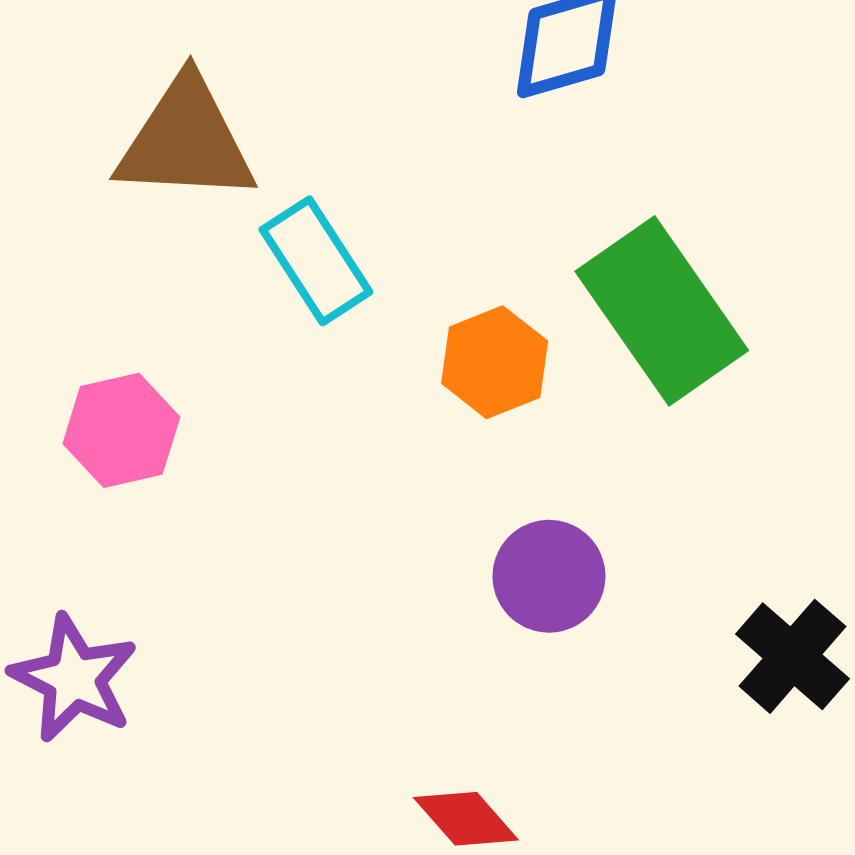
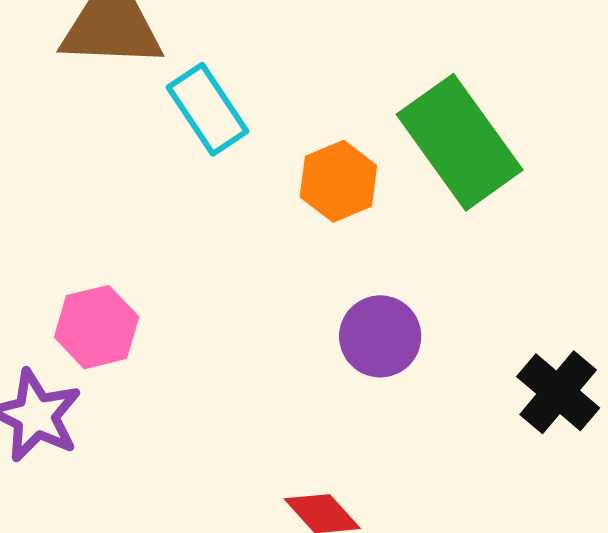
pink hexagon: (121, 430) -> (97, 327), moved

